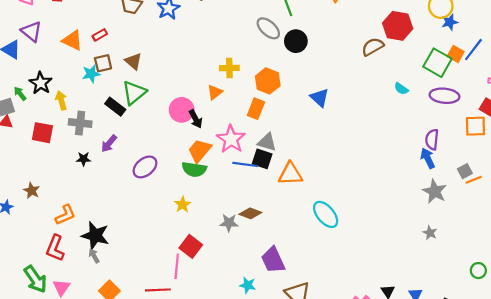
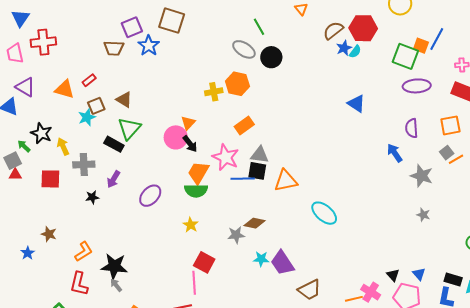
blue star: (450, 22) -> (344, 48), moved
brown semicircle: (373, 47) -> (333, 30), moved
orange hexagon: (268, 81) -> (237, 84), moved
cyan semicircle: (401, 89) -> (355, 52), moved, turned -80
orange triangle: (215, 92) -> (188, 123), moved
blue triangle: (320, 98) -> (356, 104), moved
orange rectangle: (256, 109) -> (244, 125), turned 42
orange square: (475, 126) -> (450, 125), moved
blue arrow: (428, 158) -> (395, 153), moved
cyan star: (248, 285) -> (261, 259), moved

